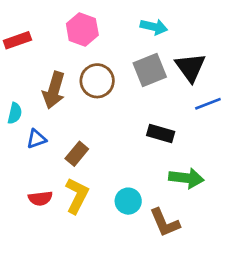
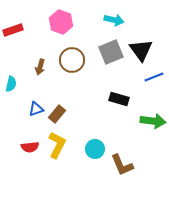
brown arrow: (54, 90) -> (40, 67), size x0.6
blue triangle: (36, 139) -> (36, 109), moved
green arrow: (186, 178) -> (153, 121), moved

